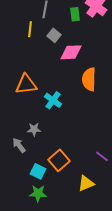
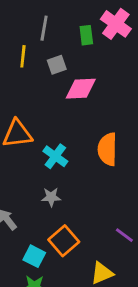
gray square: (54, 35) -> (57, 65), turned 32
orange semicircle: (89, 79) -> (107, 149), moved
gray star: (34, 129) -> (51, 197), moved

